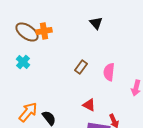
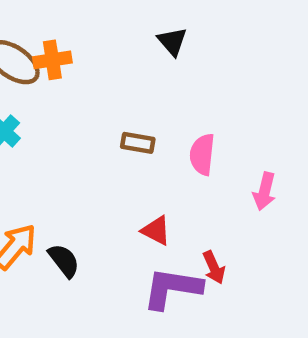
brown rectangle: (81, 67) -> (138, 143), turned 64

